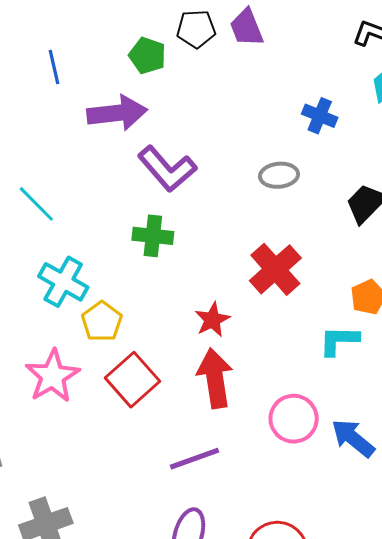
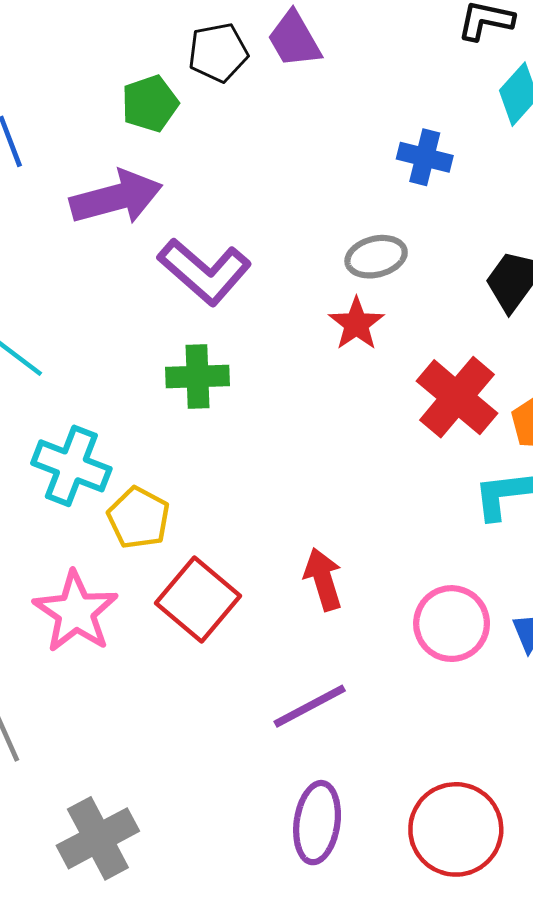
green pentagon: (147, 56) -> (150, 104), turned -30
red cross: (275, 269) -> (457, 397), moved
red star: (212, 320) -> (356, 324), moved
red arrow: (215, 378) -> (323, 579), size x0.7

